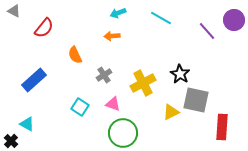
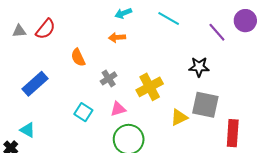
gray triangle: (14, 11) -> (19, 31), moved, turned -32
black star: (180, 74) -> (199, 67), moved, turned -30
pink triangle: (113, 104) -> (118, 109), turned -35

